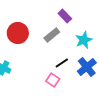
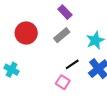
purple rectangle: (65, 16) -> (65, 12), moved

